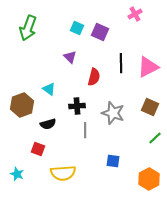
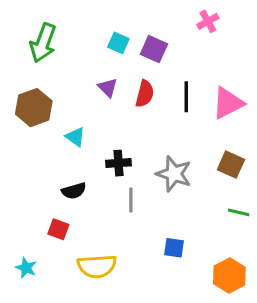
red semicircle: (94, 77) -> (145, 94), moved
brown hexagon: (22, 105) -> (34, 108), moved
green line: (155, 138) -> (239, 212), turned 56

